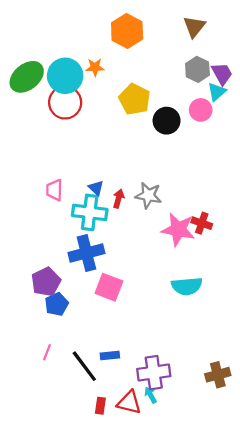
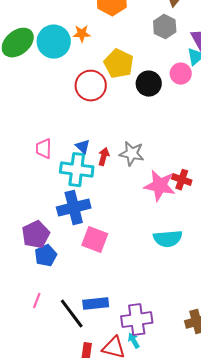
gray hexagon: (197, 69) -> (165, 27), moved
red circle: (65, 102) -> (91, 86), moved
blue rectangle: (110, 355) -> (96, 304), size x1.4

